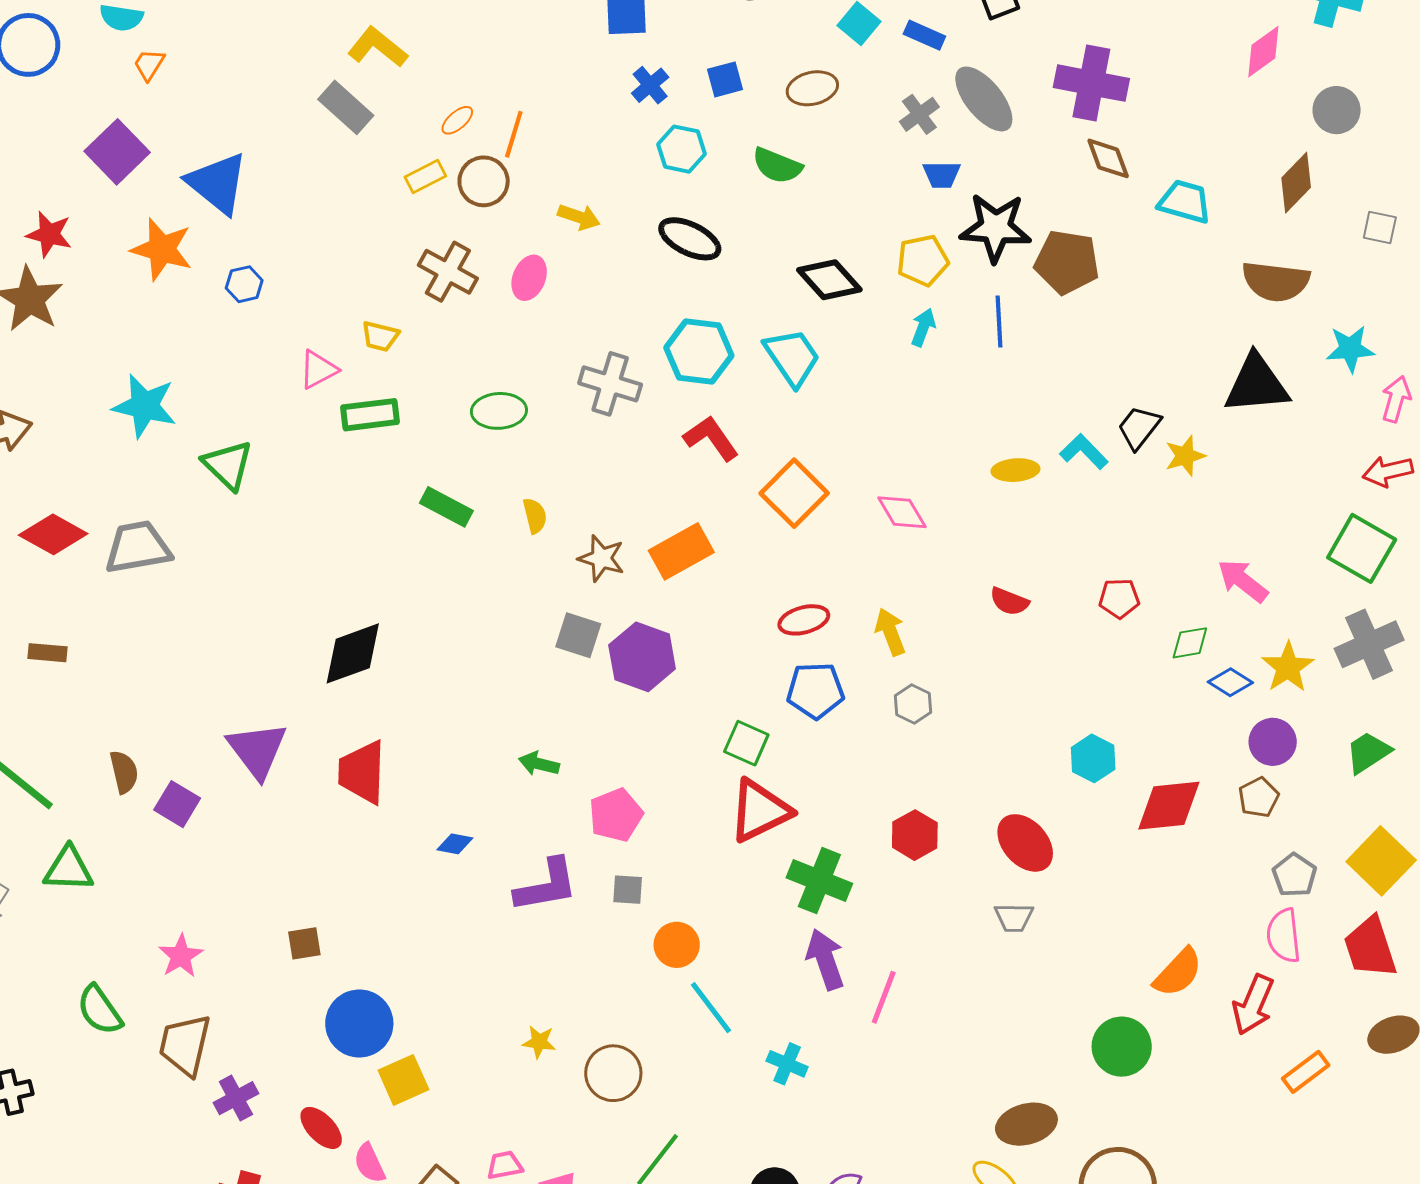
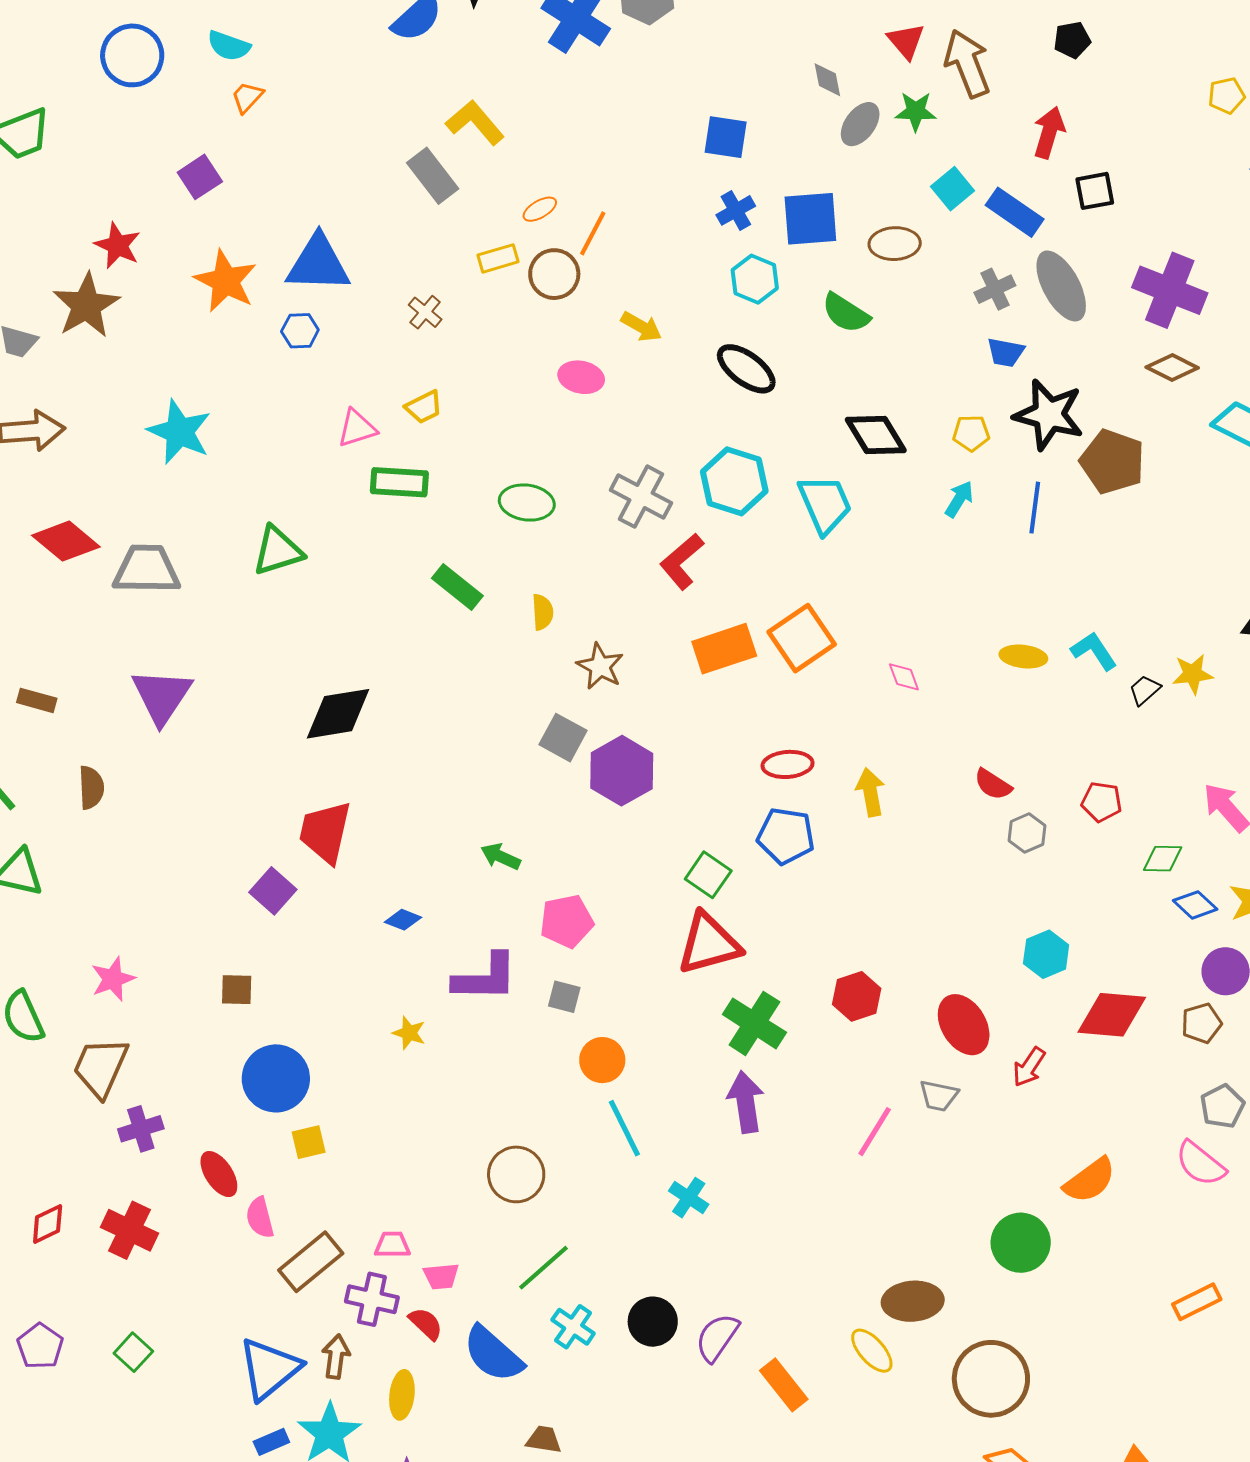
blue rectangle: (924, 35) -> (1015, 212), size x1.4
blue square: (725, 79) -> (810, 219), size x1.6
purple square: (117, 152) -> (200, 177), size x0.7
brown diamond: (1108, 158) -> (1172, 368), turned -54
blue triangle: (217, 183) -> (318, 264), moved, turned -48
yellow pentagon: (923, 260) -> (971, 433), size x0.7
brown cross: (448, 272) -> (425, 312), moved, size x0.6
pink ellipse: (529, 278) -> (581, 377), turned 69
yellow trapezoid: (380, 336) -> (424, 407), turned -51
black trapezoid: (1139, 428) -> (1145, 690), moved, size x0.7
red L-shape: (711, 438) -> (682, 561), moved, turned -106
green triangle: (228, 465) -> (278, 551), moved, turned 48
pink diamond: (902, 512) -> (904, 677), size x0.7
orange rectangle: (681, 551) -> (724, 649), moved
brown rectangle: (48, 653) -> (37, 700), moved
gray hexagon: (913, 704) -> (1027, 833), moved
purple triangle: (257, 750) -> (162, 696), moved
purple square: (177, 804) -> (273, 891), moved
pink semicircle: (1284, 936) -> (1200, 1164), turned -56
pink line: (884, 997) -> (875, 1132), moved
red arrow: (1253, 1005) -> (1029, 1067), moved, size x0.7
yellow star: (539, 1042) -> (409, 1033), moved
yellow square: (403, 1080) -> (309, 1142), size x0.7

